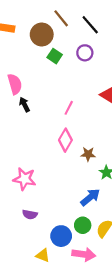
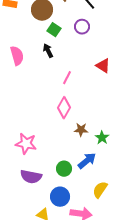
black arrow: (24, 105) -> (48, 51), moved
brown star: (88, 154) -> (81, 130), moved
purple semicircle: (30, 214) -> (31, 177), size x1.5
green circle: (83, 225) -> (64, 169), moved

